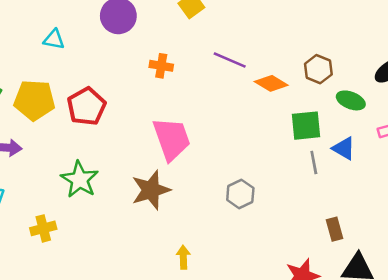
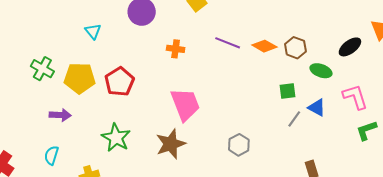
cyan triangle: (54, 39) -> (93, 31), turned 42
orange diamond: (271, 83) -> (264, 46), moved
green square: (306, 126) -> (287, 91), size x0.7
gray line: (314, 162) -> (294, 119), turned 48

